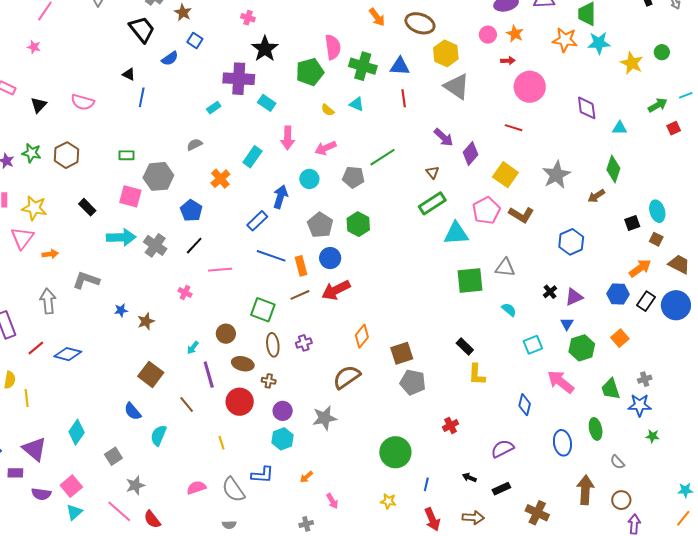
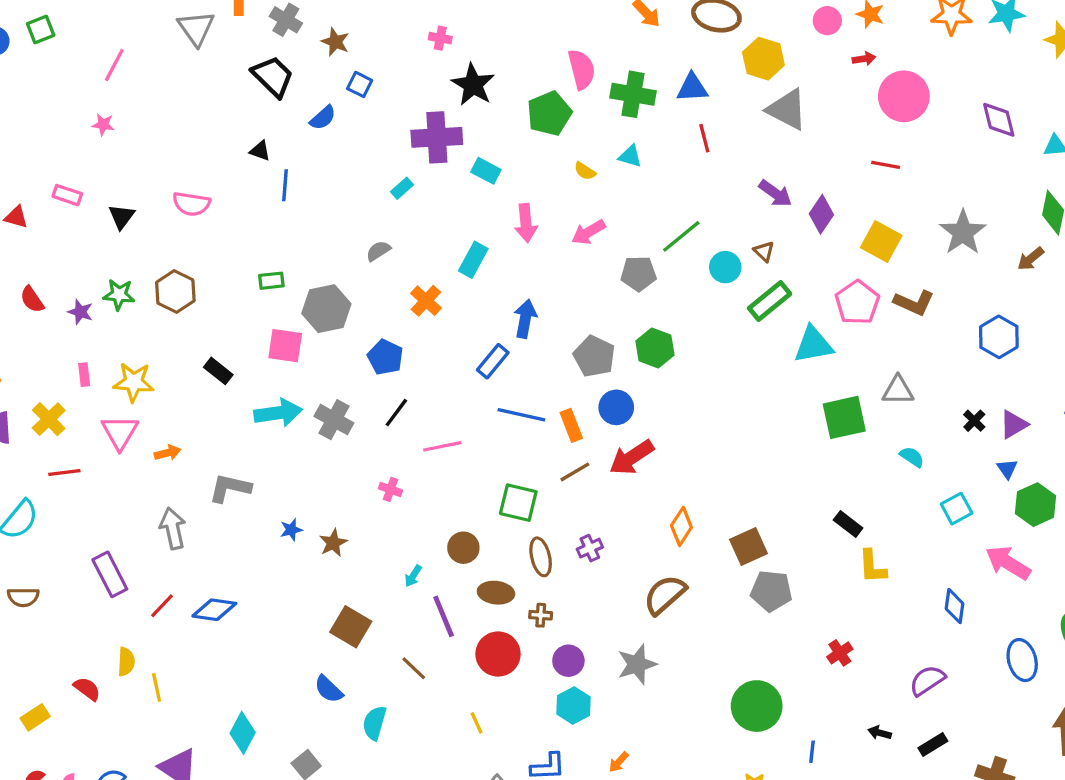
cyan circle: (309, 179) -> (725, 267), moved

